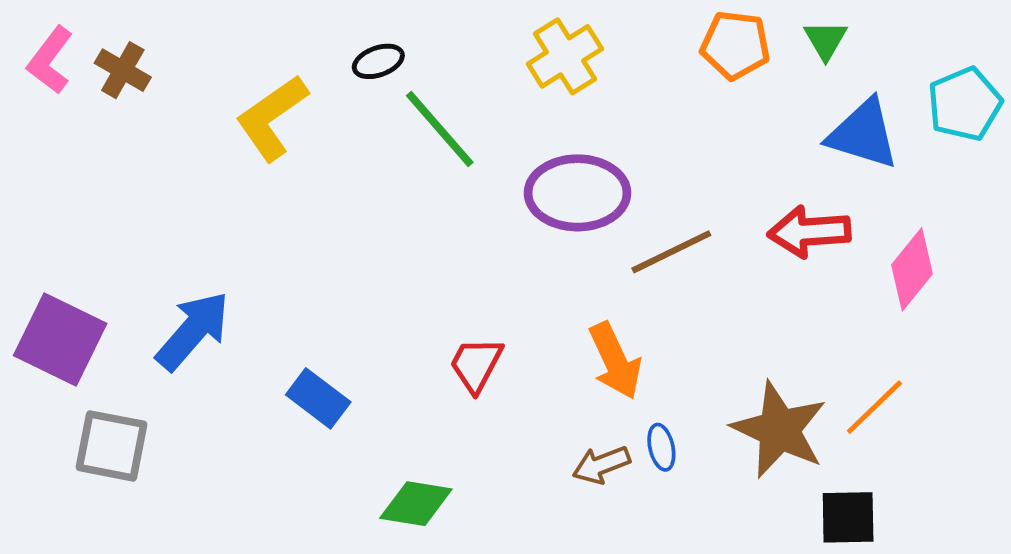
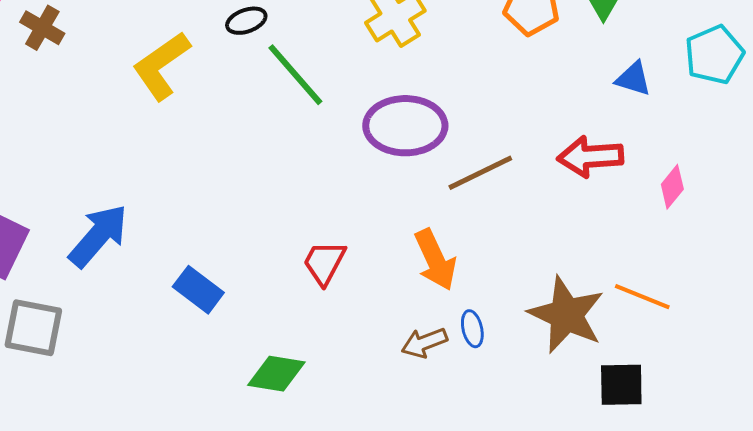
blue triangle: (863, 134) -> (633, 79), size x0.6
pink diamond: (912, 269) -> (672, 187), size x0.7
orange line: (874, 407) -> (642, 297), turned 66

